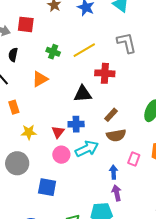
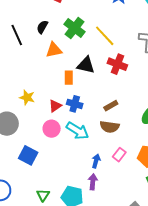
yellow line: (84, 50) -> (105, 36), turned 60
green cross: (53, 52) -> (75, 28), size x1.5
black semicircle: (13, 55) -> (42, 27), moved
black triangle: (83, 94) -> (86, 65), moved
orange rectangle: (14, 107) -> (69, 78), moved
cyan arrow: (87, 149) -> (78, 131), turned 40

